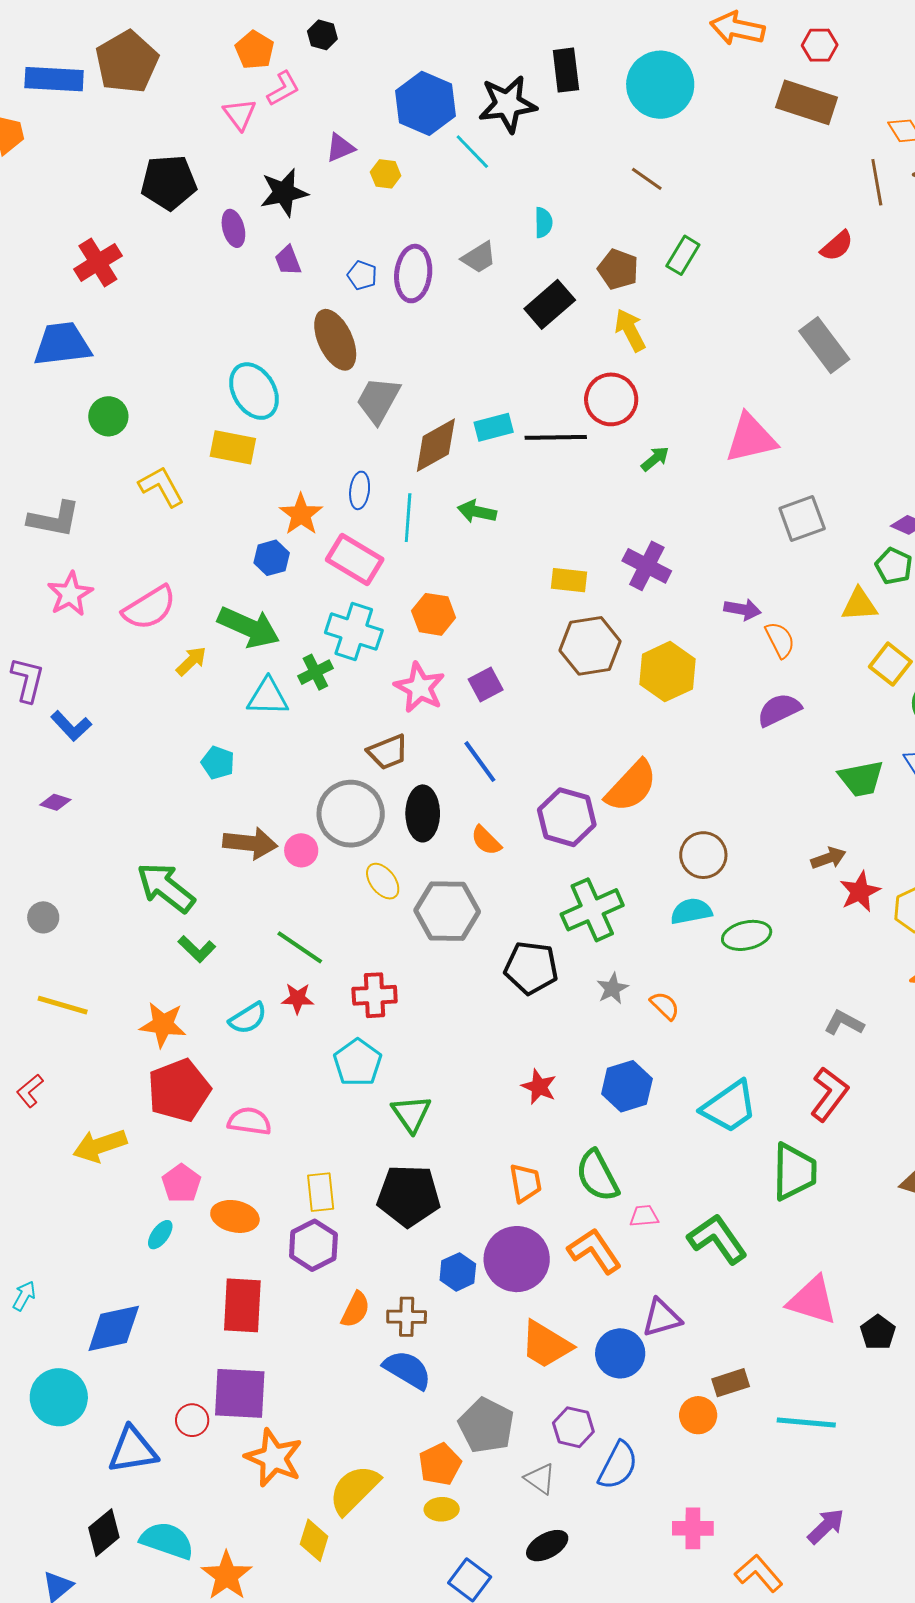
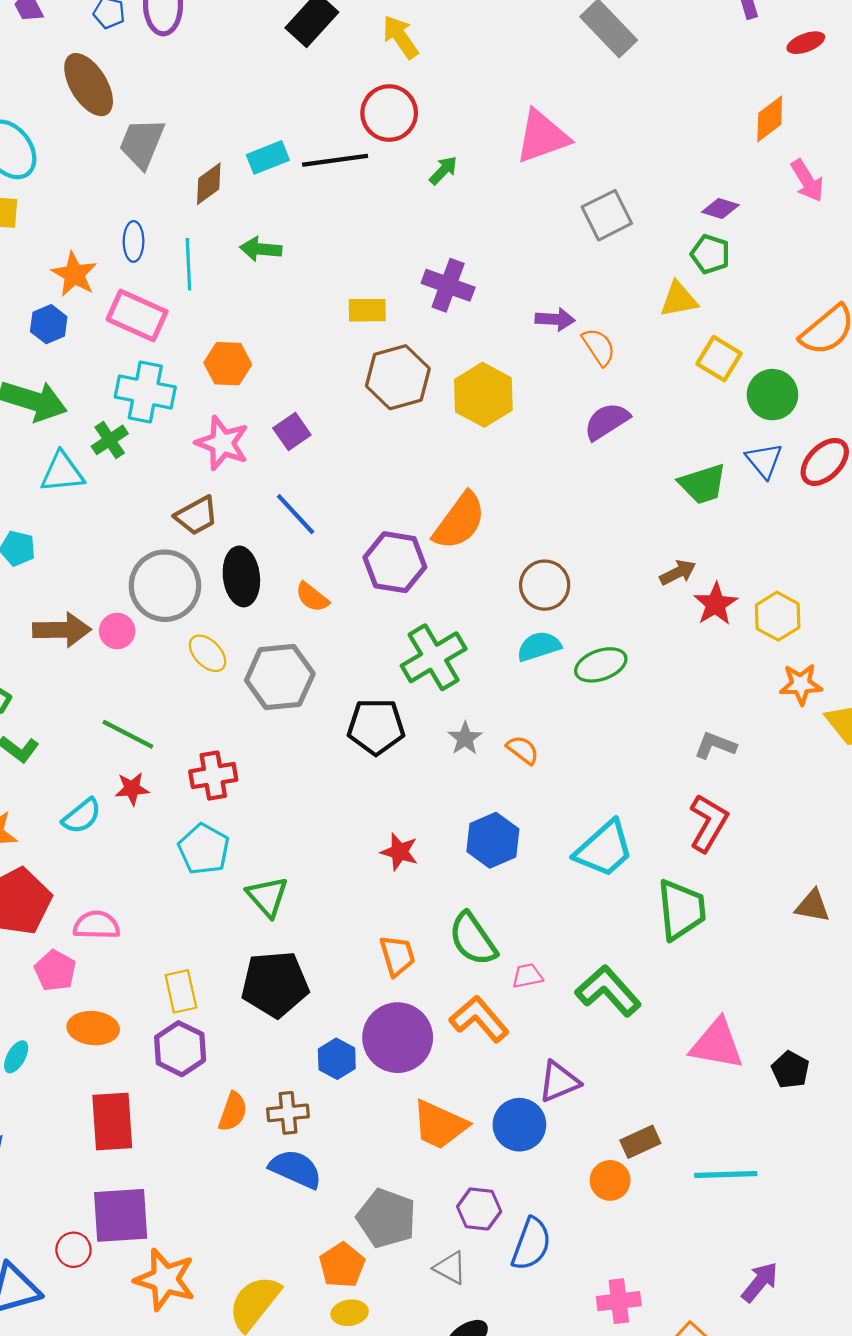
brown diamond: (436, 445) -> (209, 184), size x0.7
pink pentagon: (181, 1183) -> (55, 971), moved

